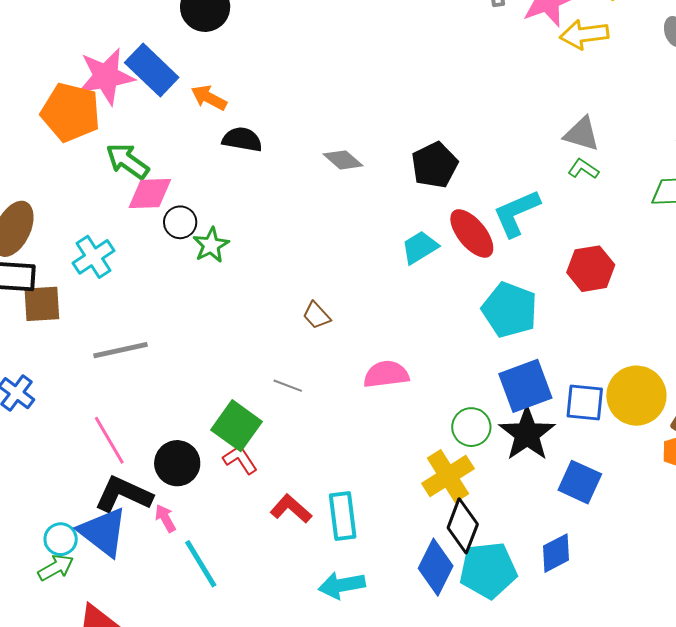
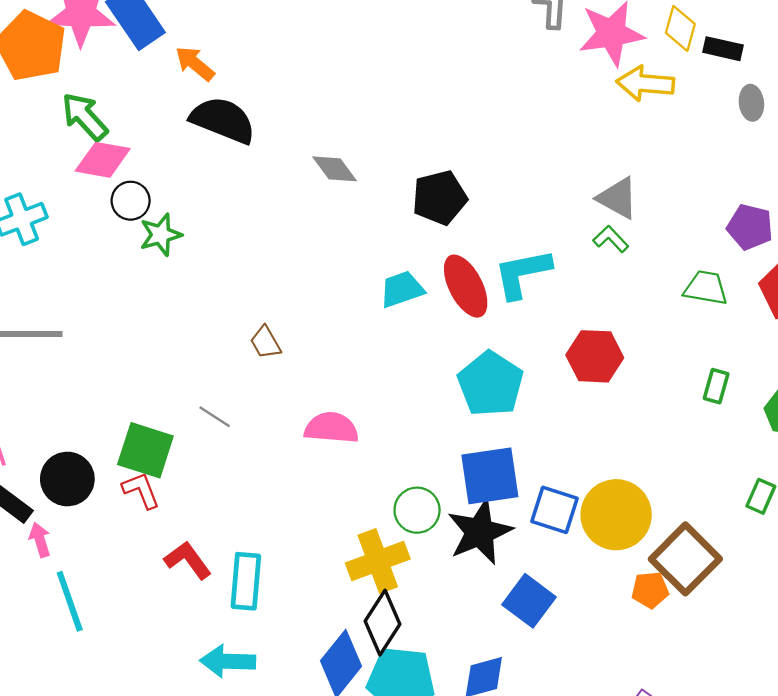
black semicircle: (242, 139) -> (223, 120), size x1.4
green square: (237, 426) -> (145, 450), turned -30

